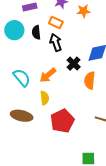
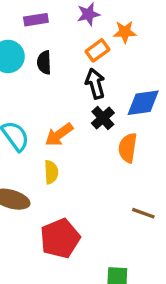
orange rectangle: (56, 22) -> (97, 50), moved, turned -64
black arrow: (56, 43) -> (95, 84), moved
red pentagon: (62, 121) -> (60, 238), moved

